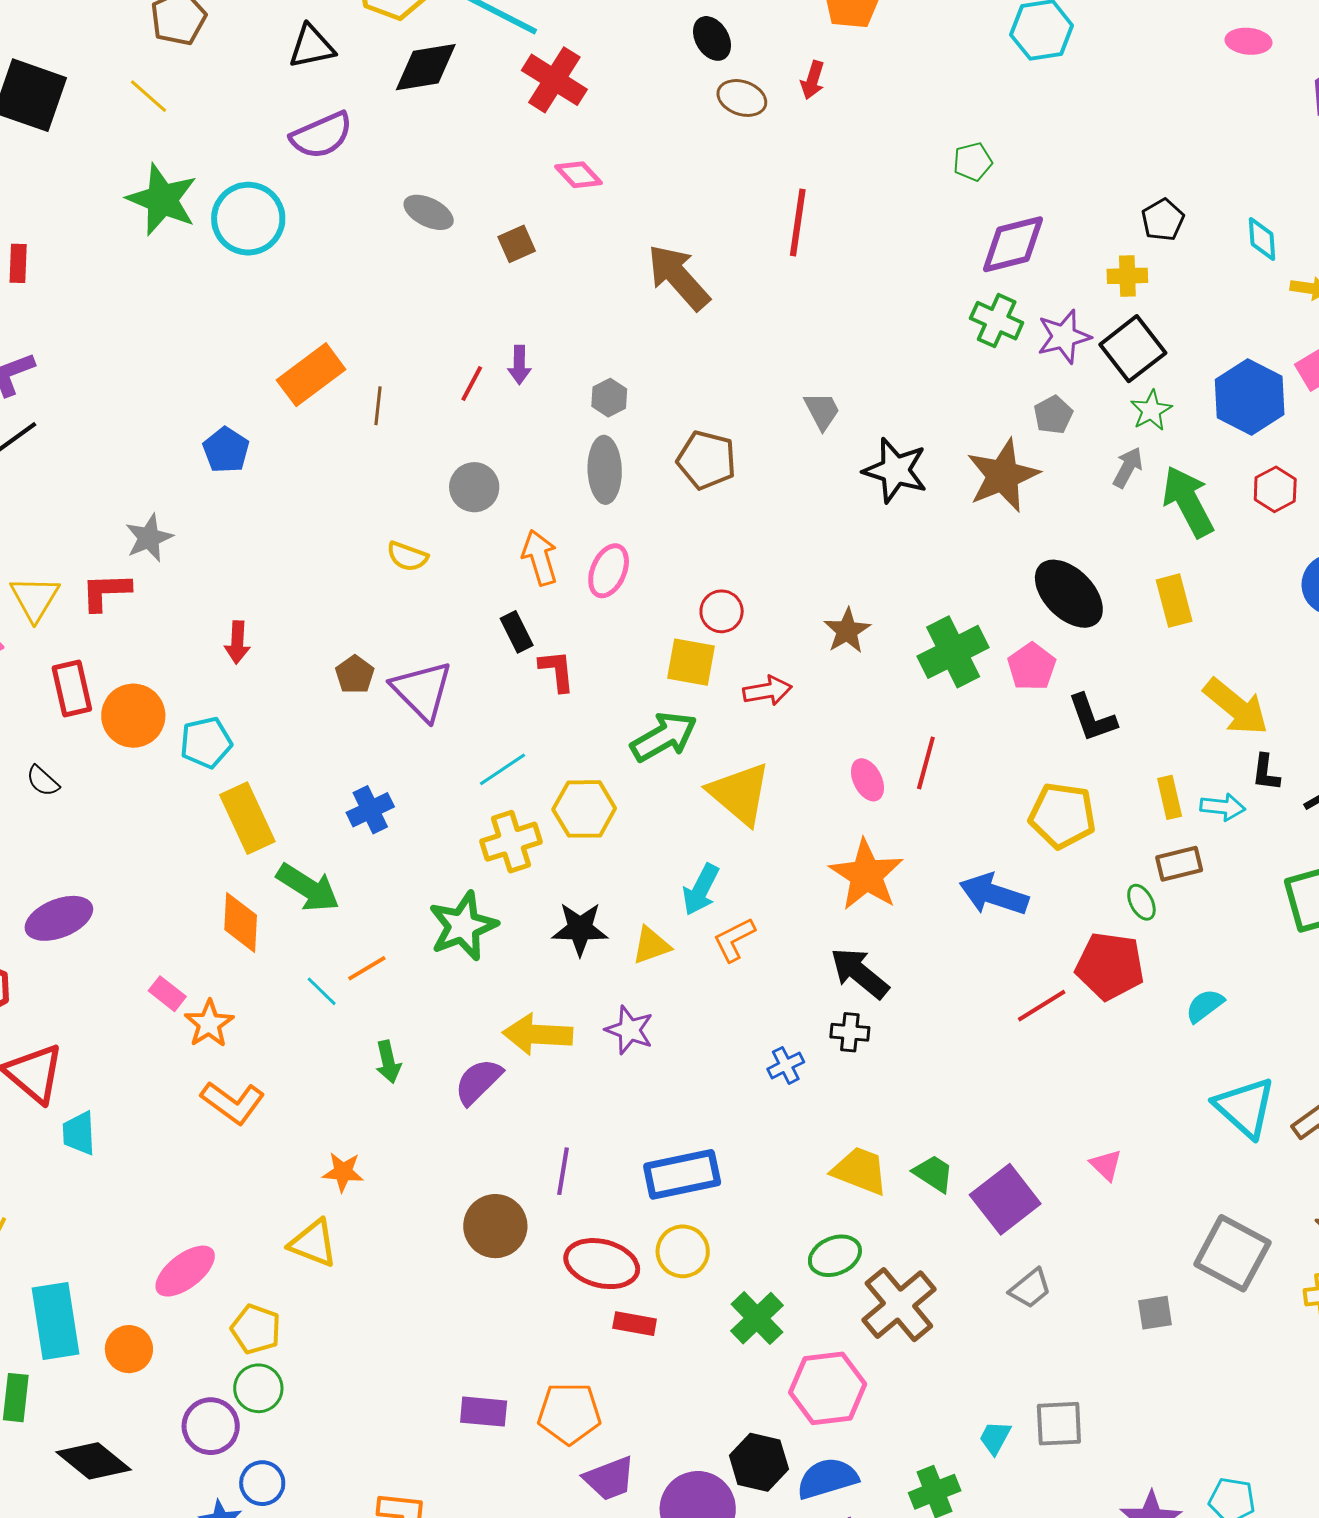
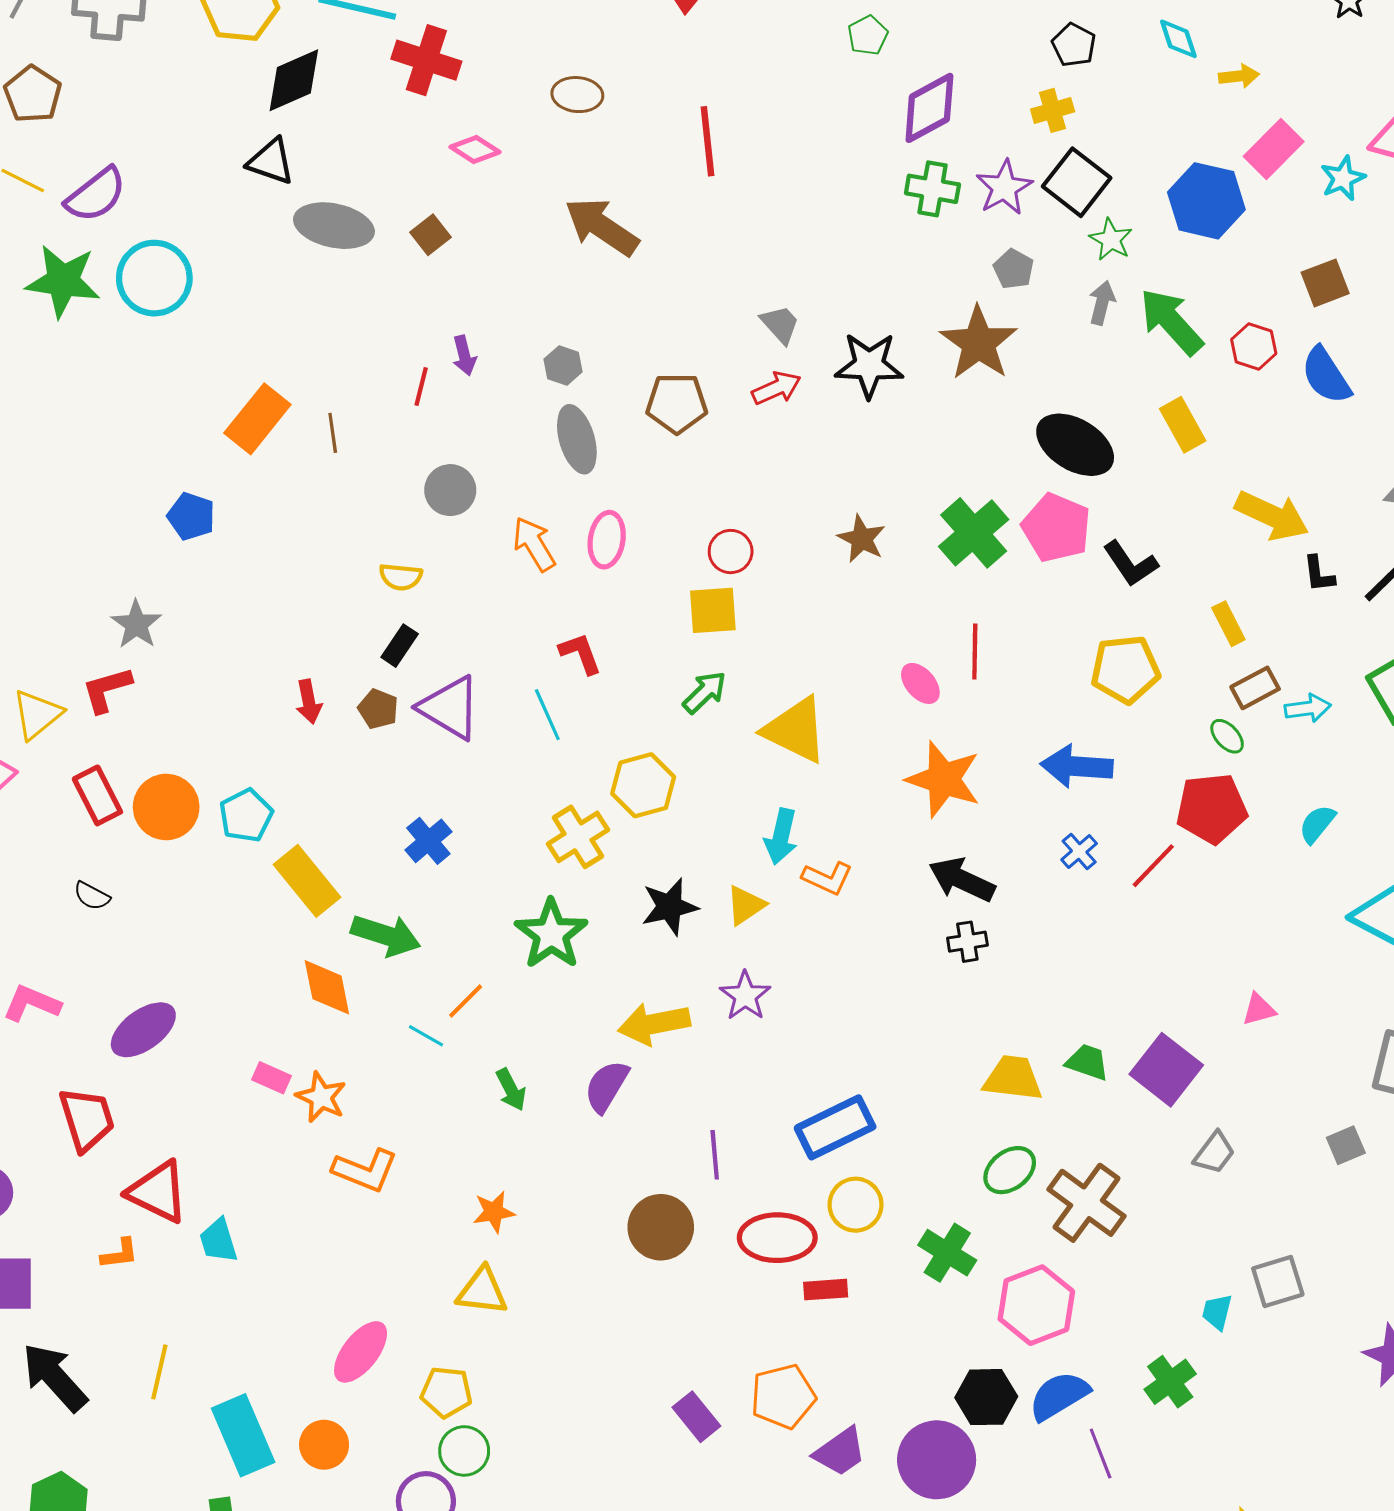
black triangle: (312, 47) -> (271, 161), moved, turned 45
brown ellipse: (742, 98) -> (577, 95), moved
purple semicircle: (322, 135) -> (96, 195), moved
gray ellipse: (429, 212) -> (334, 226), size x1.5
red hexagon: (1275, 489) -> (1254, 347), moved
yellow triangle: (35, 598) -> (37, 714), turned 34
black rectangle: (517, 632) -> (400, 646), moved, turned 75
red arrow: (237, 642) -> (309, 702), moved
pink pentagon: (1032, 667) -> (1056, 528), size x1.4
red arrow: (767, 691) -> (776, 388), moved
green arrow: (664, 737) -> (705, 692), size x0.7
cyan line: (502, 769) -> (547, 715), moved, turned -66
cyan arrow: (1223, 807) -> (1308, 708), moved
orange L-shape: (734, 940) -> (827, 878), turned -114
purple star: (629, 1030) -> (745, 996), turned 30
blue cross: (786, 1065) -> (1079, 852), moved
pink triangle: (1106, 1165) -> (1259, 1009), turned -45
purple rectangle: (484, 1412) -> (696, 1417), turned 60

